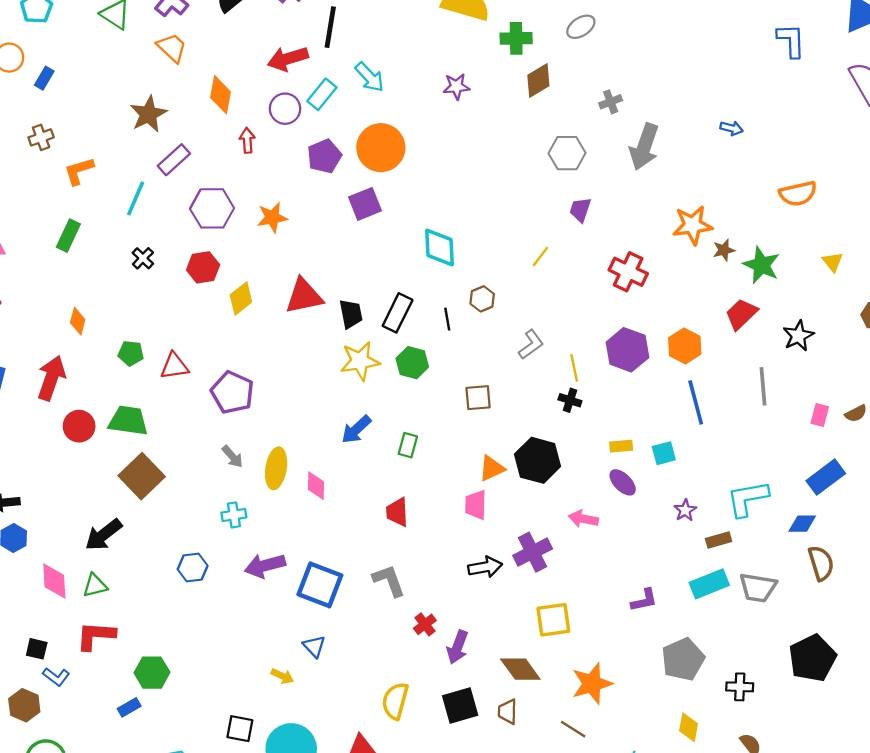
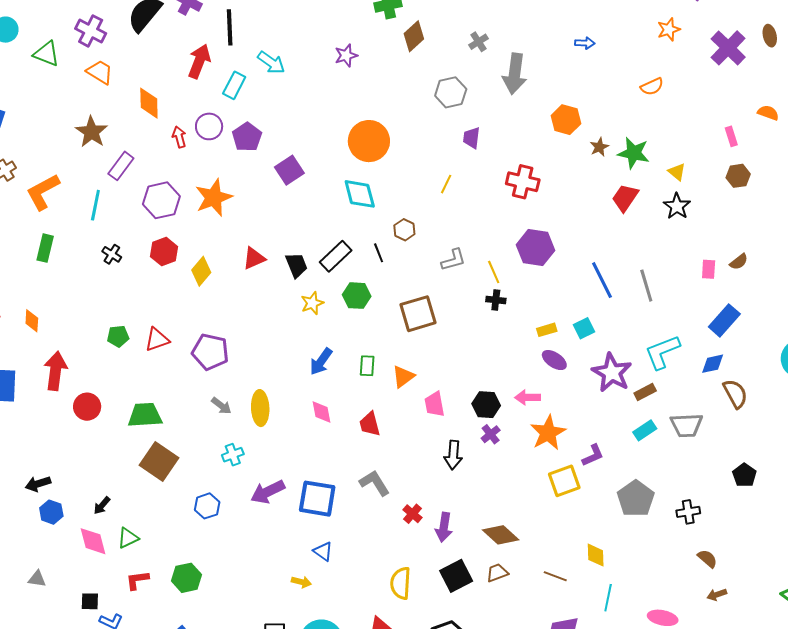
red arrow: (288, 59) -> (199, 61), turned 140
purple circle: (285, 109) -> (209, 126), moved
orange circle: (381, 148) -> (369, 141), moved
orange L-shape: (79, 171) -> (43, 192), size x1.4
orange semicircle: (798, 194) -> (652, 87), size x0.7
orange star: (272, 218) -> (214, 198), size x1.4
orange star: (692, 225) -> (669, 29), moved, size x0.7
yellow triangle: (833, 262) -> (677, 172), moved
red triangle: (304, 296) -> (254, 258), size x0.7
black rectangle: (398, 313) -> (336, 256), turned 32
orange diamond: (78, 321) -> (32, 321), moved
gray L-shape: (531, 345) -> (453, 260), turned 32
orange hexagon: (685, 346) -> (566, 120), moved
yellow star: (360, 361) -> (312, 303), size x0.7
gray line: (763, 386) -> (646, 286), moved
brown square: (478, 398) -> (418, 314), size x1.5
green trapezoid: (128, 421) -> (145, 415), moved
black hexagon: (538, 460) -> (486, 405), moved, size x0.7
orange triangle: (492, 468) -> (403, 377), moved
brown square: (142, 476) -> (159, 462), moved
pink diamond: (316, 486) -> (321, 412), moved
purple star: (685, 510) -> (612, 373), size x2.0
black arrow: (103, 535) -> (102, 505), moved, size x0.6
purple cross: (533, 552) -> (491, 434), size x0.6
black arrow: (485, 567) -> (453, 455), turned 116
cyan rectangle: (709, 584) -> (645, 430), size x0.7
yellow square: (553, 620) -> (564, 481), moved
red L-shape: (96, 636) -> (137, 580), size x0.7
black pentagon: (812, 658) -> (744, 475), size x0.6
green hexagon: (152, 673) -> (186, 578), moved
orange star: (592, 684) -> (548, 433), moved
brown trapezoid: (508, 712) -> (497, 573), turned 80
yellow diamond: (689, 727) -> (596, 555), moved

